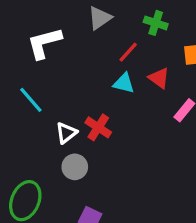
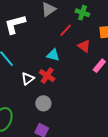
cyan triangle: (124, 83) -> (53, 55), moved
gray circle: (75, 167) -> (43, 103), moved

